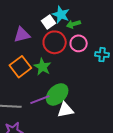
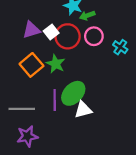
white square: (49, 22) -> (51, 32), moved
cyan cross: (102, 55) -> (120, 47), turned 32
purple line: (40, 100) -> (55, 100), turned -66

